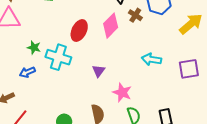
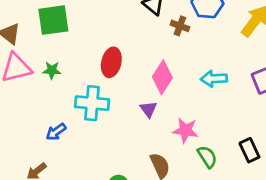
pink diamond: (111, 26) -> (162, 77), moved
green star: (34, 48) -> (52, 70), moved

